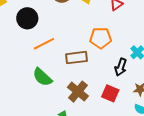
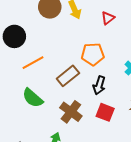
brown rectangle: (76, 58) -> (68, 76), turned -30
black arrow: (121, 67) -> (99, 85), moved

